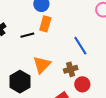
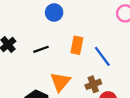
orange rectangle: (45, 24) -> (77, 45), moved

